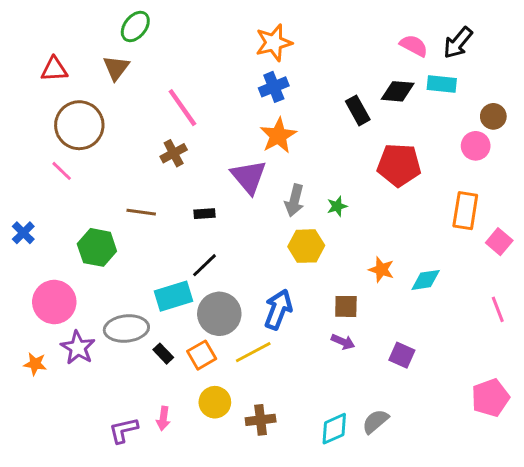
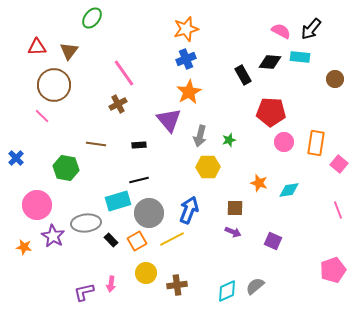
brown triangle: (116, 68) -> (69, 51), moved
pink circle: (476, 146) -> (284, 142), moved
black line: (205, 265) -> (139, 180), turned 30

